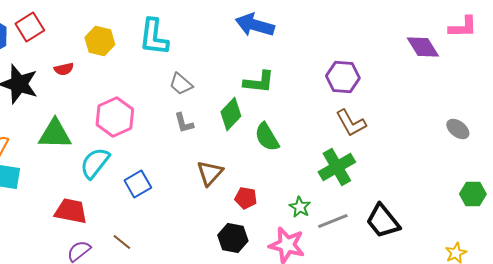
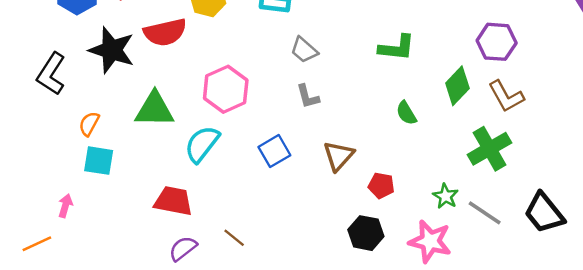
red semicircle: (64, 69) -> (165, 32), size x1.8
green diamond: (231, 114) -> (457, 86), moved
green semicircle: (267, 137) -> (406, 113), size x0.7
blue square: (138, 184) -> (274, 151), moved
gray line: (333, 221) -> (485, 213), turned 56

